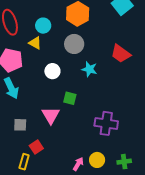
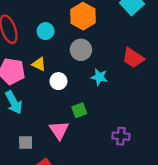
yellow triangle: (35, 43) -> (39, 64), moved
green square: (70, 98) -> (79, 110), turned -32
purple cross: (106, 123) -> (121, 136), size x0.7

